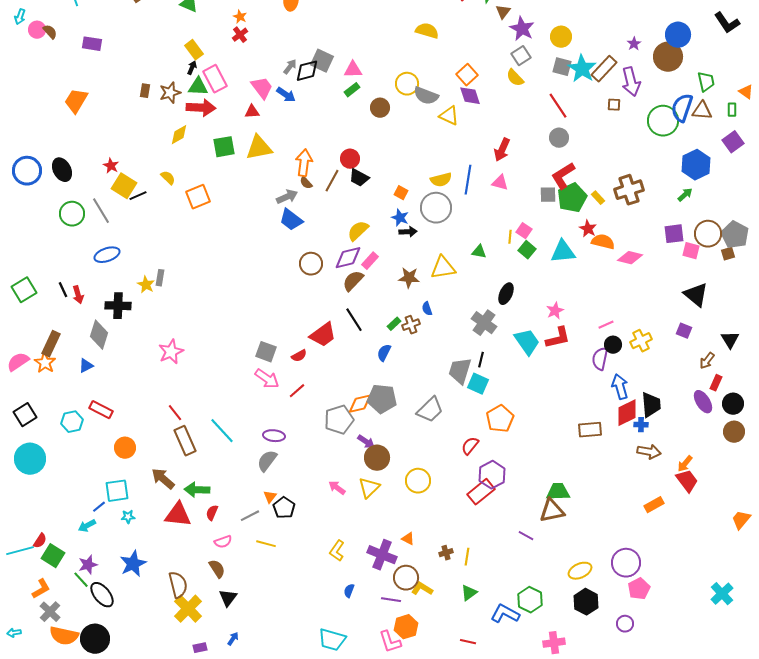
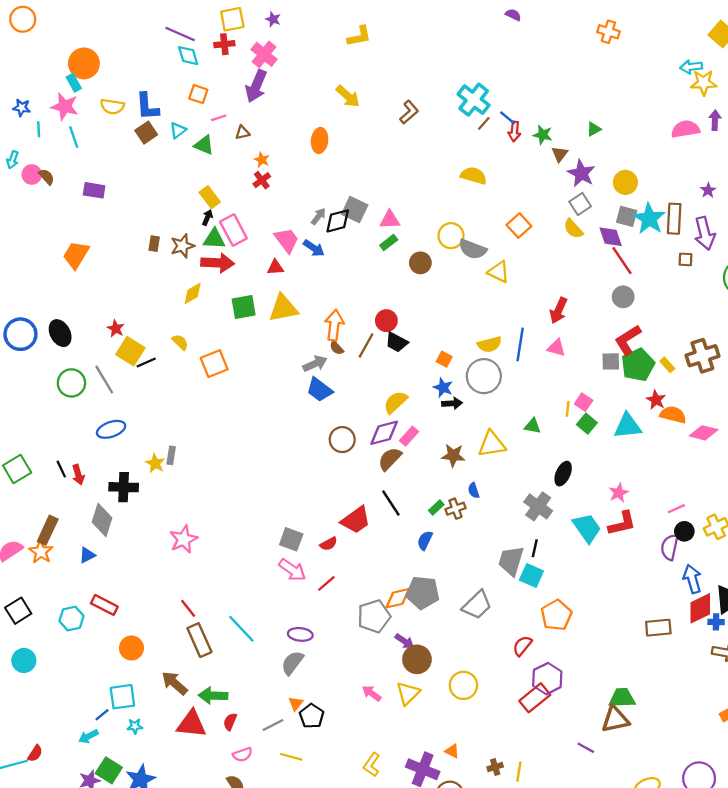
brown rectangle: (604, 69) -> (674, 219), turned -40
purple diamond: (470, 96) -> (611, 237), moved
cyan circle: (30, 459) -> (24, 660), size x0.7
green square: (53, 556) -> (109, 770), moved

